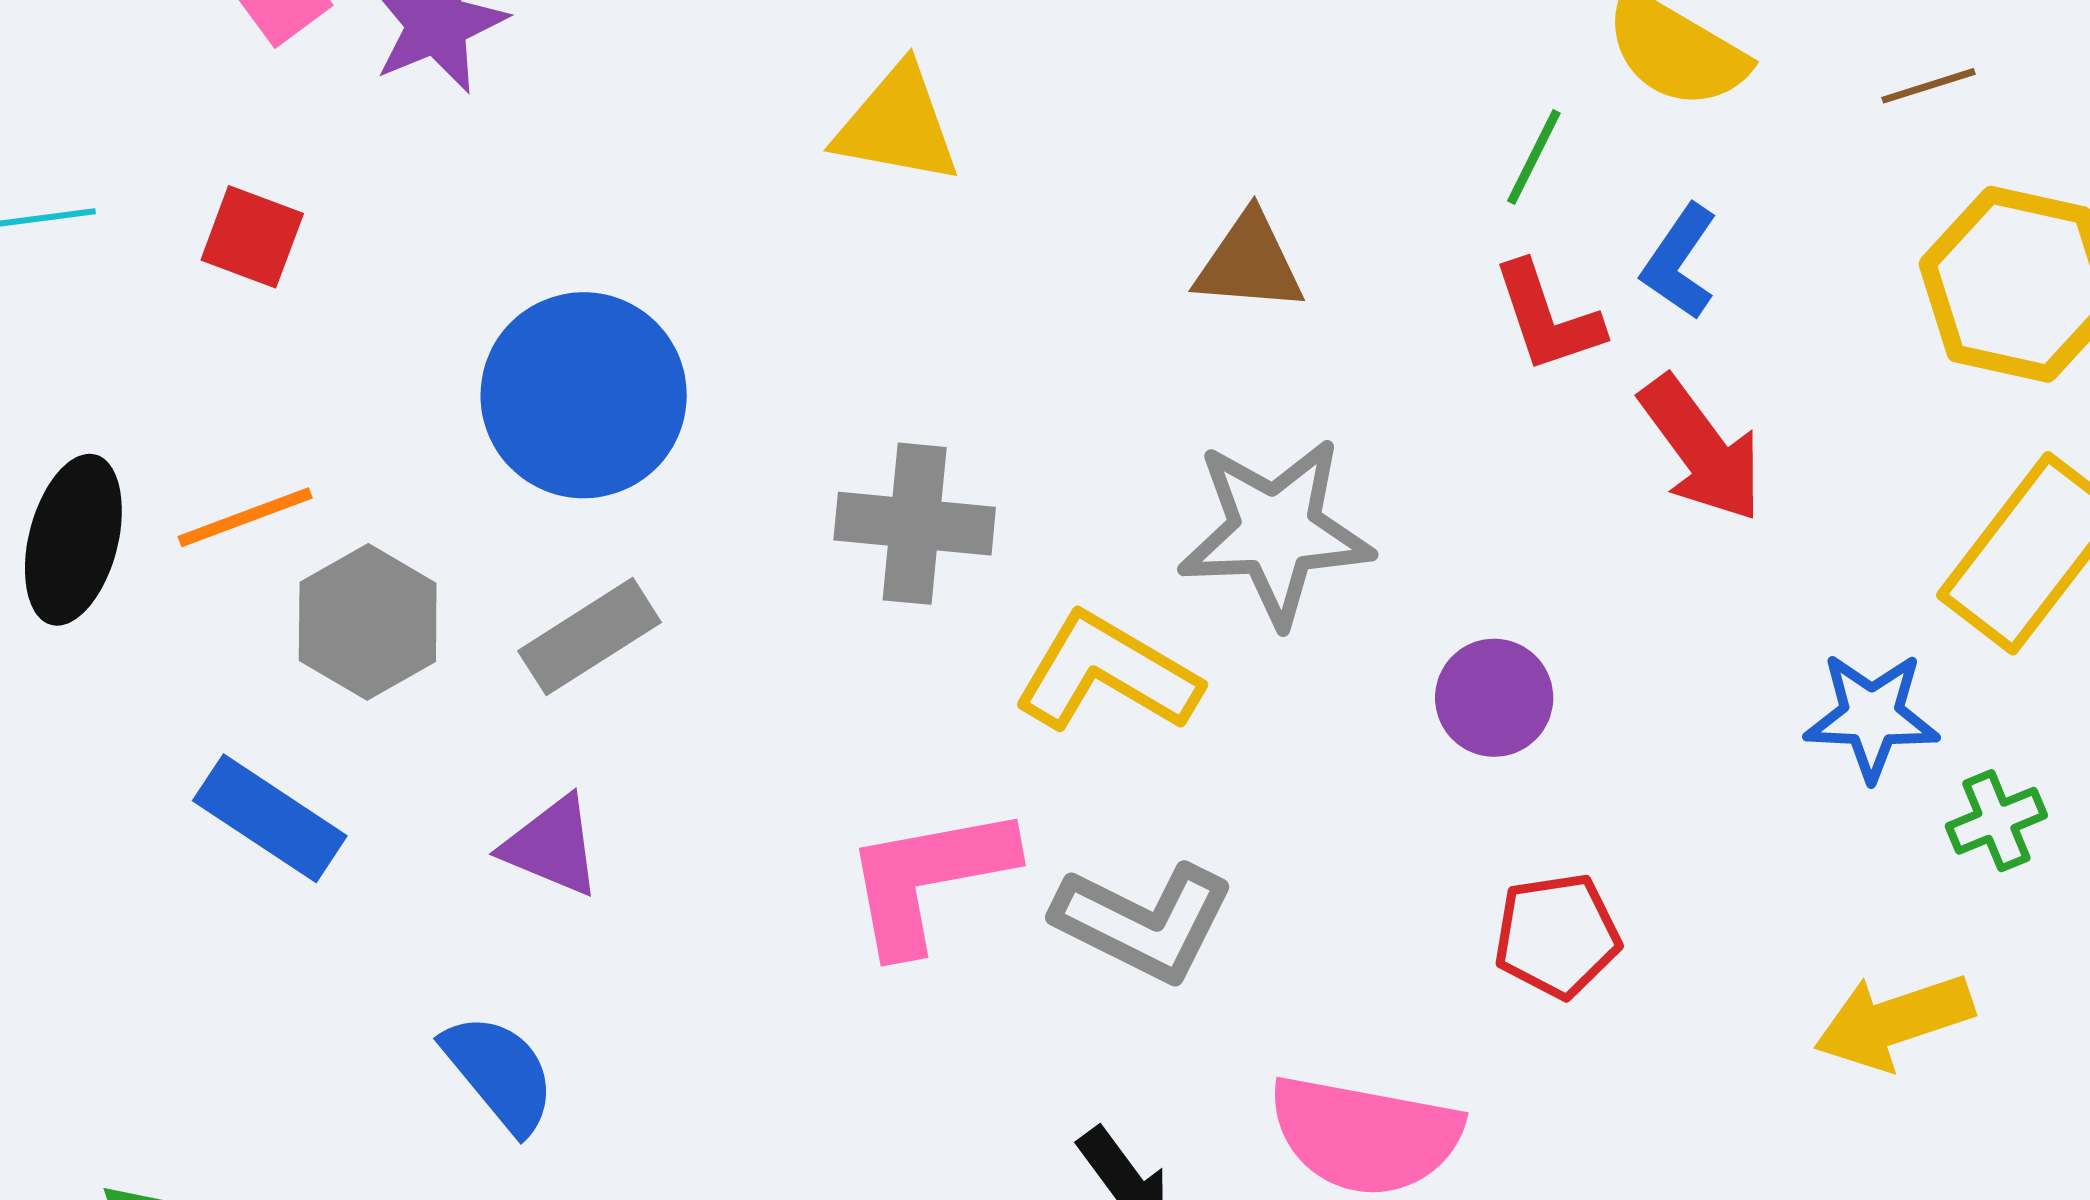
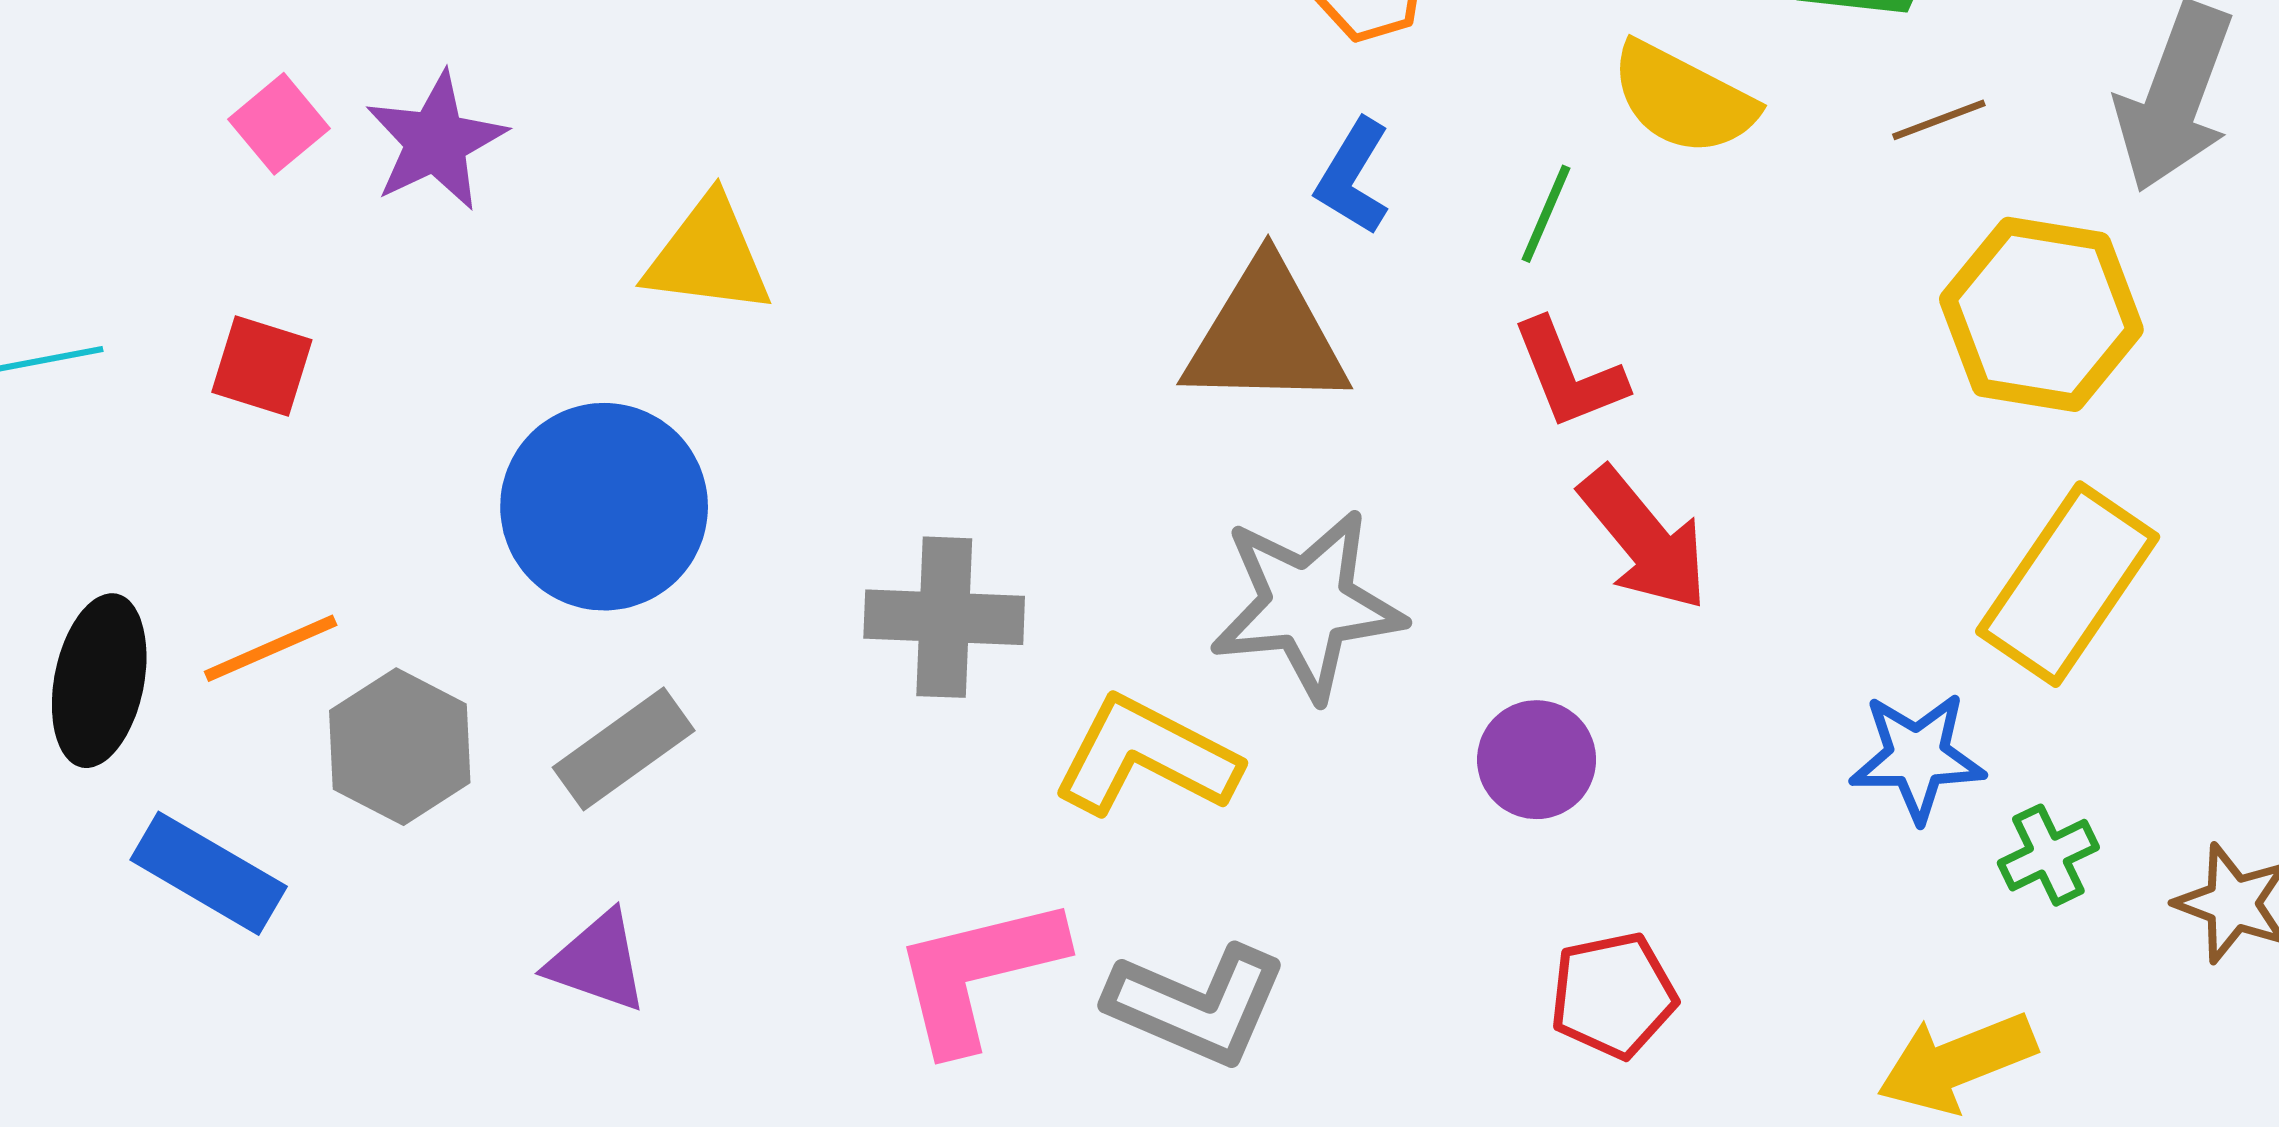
yellow triangle: (897, 125) -> (708, 256), moved
blue L-shape: (1680, 262) -> (1353, 177), moved
brown triangle: (1249, 263) -> (1266, 336), size x1.5
red arrow: (1701, 449) -> (1644, 539), moved
blue rectangle: (270, 818) -> (209, 873), moved

